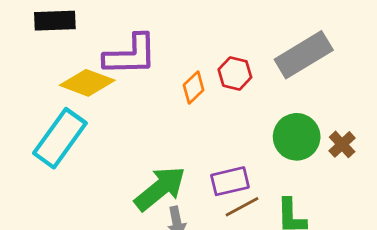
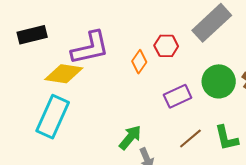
purple rectangle: (230, 181) -> (178, 96), moved
green arrow: (160, 188) -> (130, 137), size x0.7

